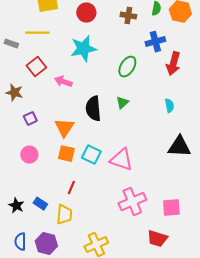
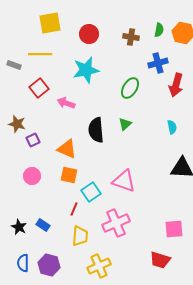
brown star: (14, 93) -> (17, 124), moved
orange triangle: (64, 128) -> (67, 149), turned -40
cyan square: (91, 155) -> (91, 192), moved, turned 30
pink cross: (132, 202) -> (116, 223), moved
yellow trapezoid: (64, 215) -> (80, 236), moved

